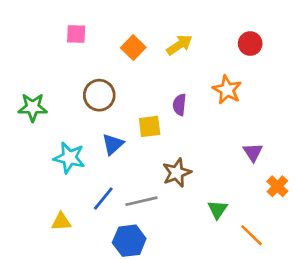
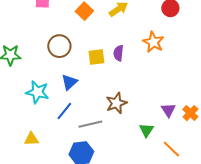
yellow square: (150, 126) -> (96, 57), moved
purple triangle: (253, 152) -> (168, 110), moved
blue line: (103, 198) -> (64, 111), moved

